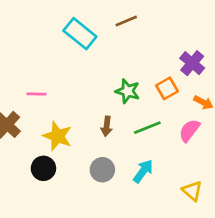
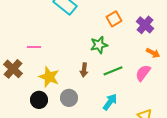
orange square: (167, 88) -> (114, 19), moved
green star: (128, 91) -> (99, 45), turned -30
gray circle: (102, 170) -> (69, 98), moved

